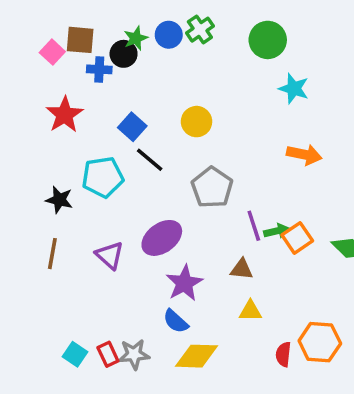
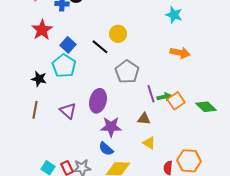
blue square: (132, 127) -> (68, 45), moved
black line: (150, 160) -> (100, 47), moved
cyan pentagon: (103, 177) -> (64, 66), turned -30
purple ellipse: (162, 238) -> (98, 101), turned -40
purple star: (184, 283) -> (111, 127), turned 30
yellow triangle: (250, 311) -> (149, 143), turned 32

